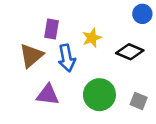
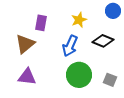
yellow star: (92, 38) -> (79, 20), moved
blue arrow: (67, 58) -> (70, 46), moved, turned 35
purple triangle: (48, 95) -> (27, 77), moved

